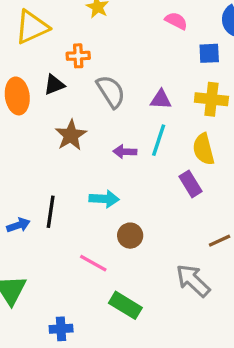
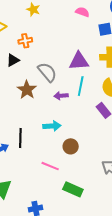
gray semicircle: (111, 92) -> (47, 72), moved
purple triangle: (161, 99) -> (79, 61), size x1.5

